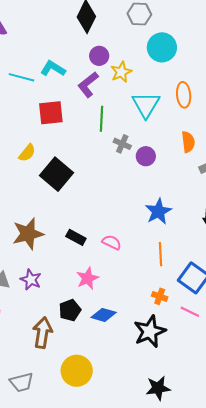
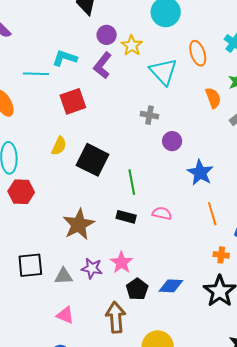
green line: (102, 119) -> (132, 182), moved
purple circle: (146, 156) -> (172, 141), moved
pink star: (87, 278) -> (121, 262), moved

